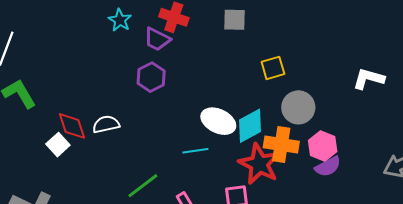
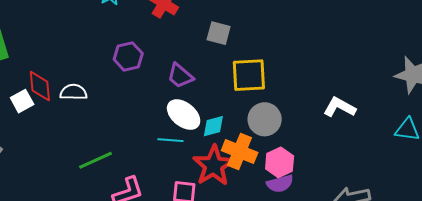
gray square: (234, 20) -> (219, 33), moved
purple trapezoid: (157, 39) -> (180, 76), moved
yellow square: (273, 68) -> (249, 75), size x1.5
cyan diamond: (250, 126) -> (213, 126), size x0.7
cyan line: (195, 151) -> (170, 140), moved

